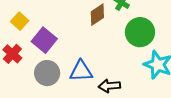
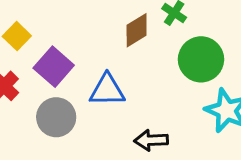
blue triangle: (81, 71) -> (107, 90), moved

